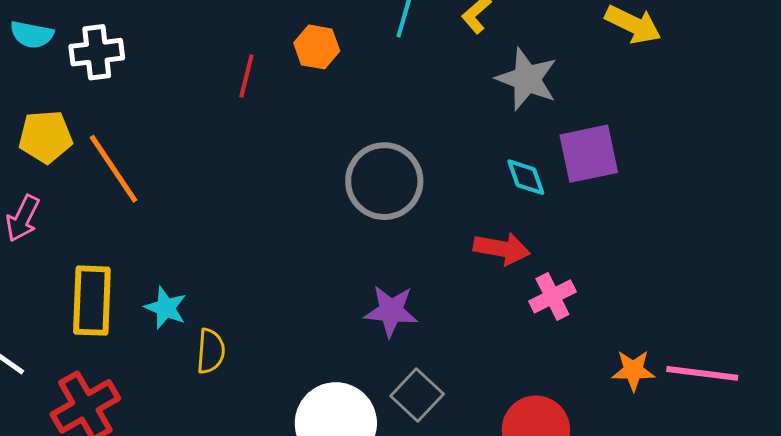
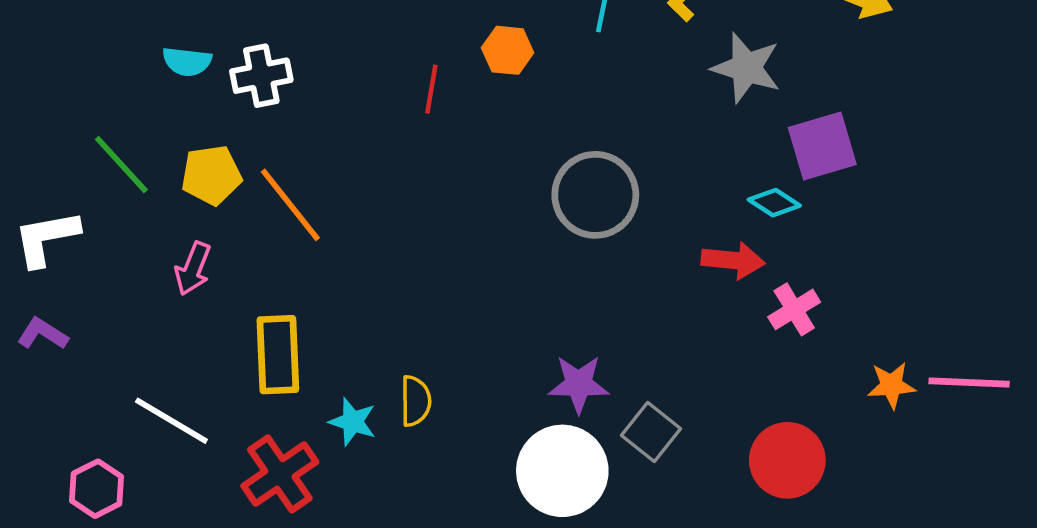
cyan diamond: (526, 177) -> (774, 203), moved, turned -33
cyan star: (166, 308) -> (353, 422), moved
purple star: (391, 311) -> (579, 384), moved

